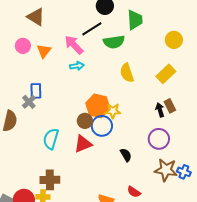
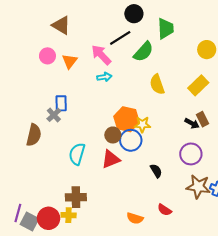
green semicircle: (114, 42) -> (143, 52), turned -40
black arrow: (160, 110) -> (192, 123), turned 136

